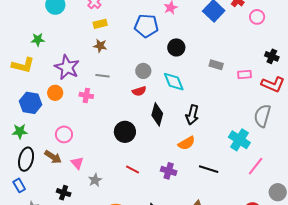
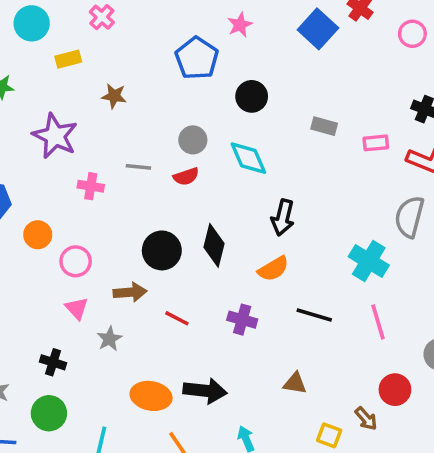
pink circle: (257, 17) -> (412, 34), moved
yellow rectangle: (100, 24) -> (68, 59), moved
blue pentagon: (146, 26) -> (197, 58), turned 30
gray line: (102, 76) -> (138, 167), moved
orange circle: (55, 93) -> (38, 235), moved
black diamond: (157, 114) -> (214, 245), moved
pink circle: (64, 134) -> (76, 261), moved
brown arrow: (53, 157) -> (130, 292), moved, turned -36
pink line: (256, 166) -> (378, 322), moved, turned -54

